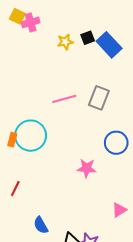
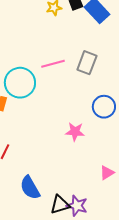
cyan circle: (31, 136) -> (20, 83), moved
blue semicircle: (41, 225) -> (30, 188), size x1.4

